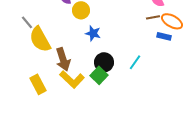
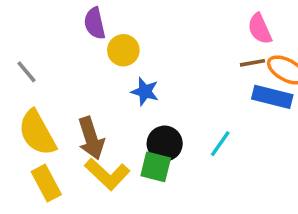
blue rectangle: (164, 36) -> (272, 97), size x1.5
yellow semicircle: (40, 39) -> (37, 133), moved
green square: (99, 75) -> (156, 167), turned -30

